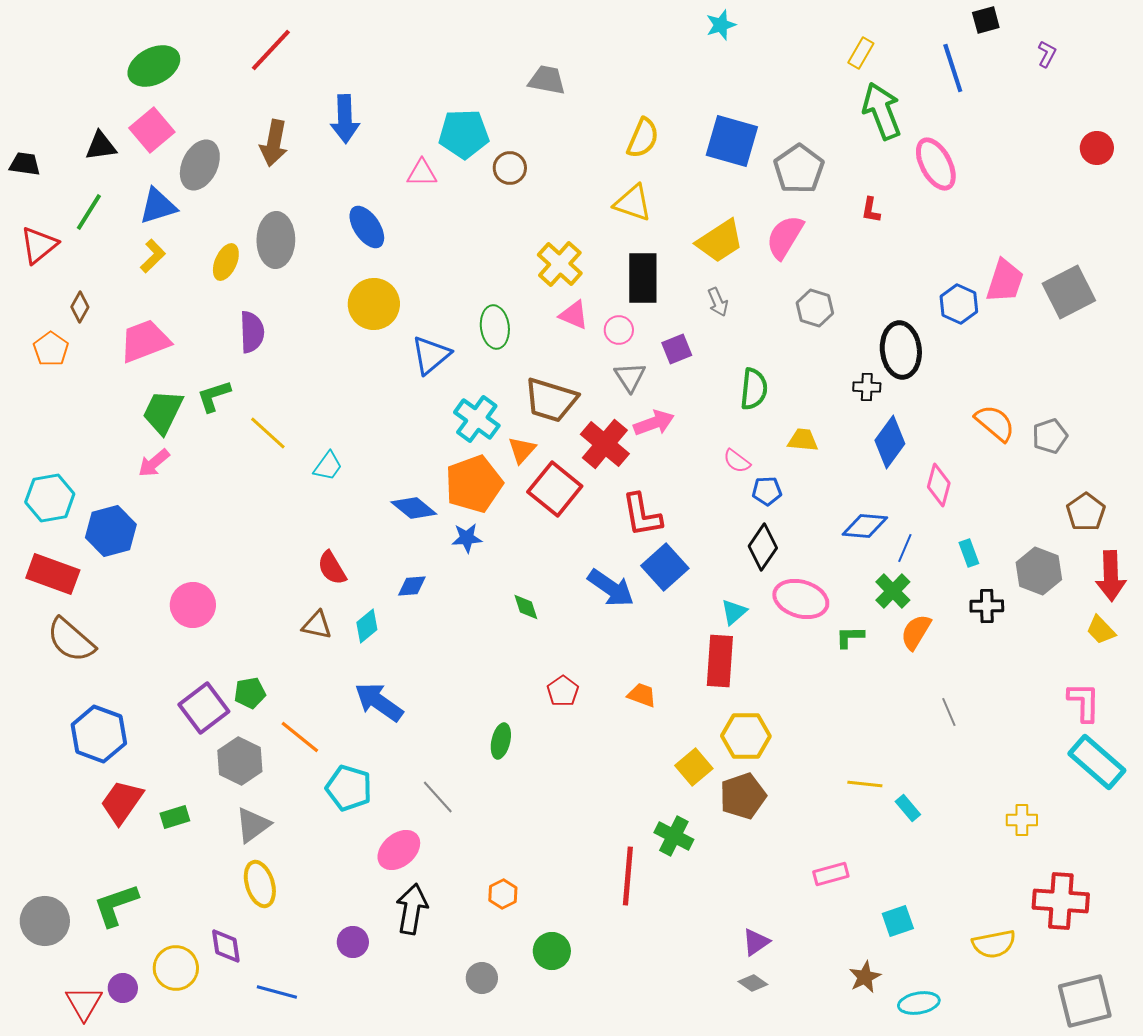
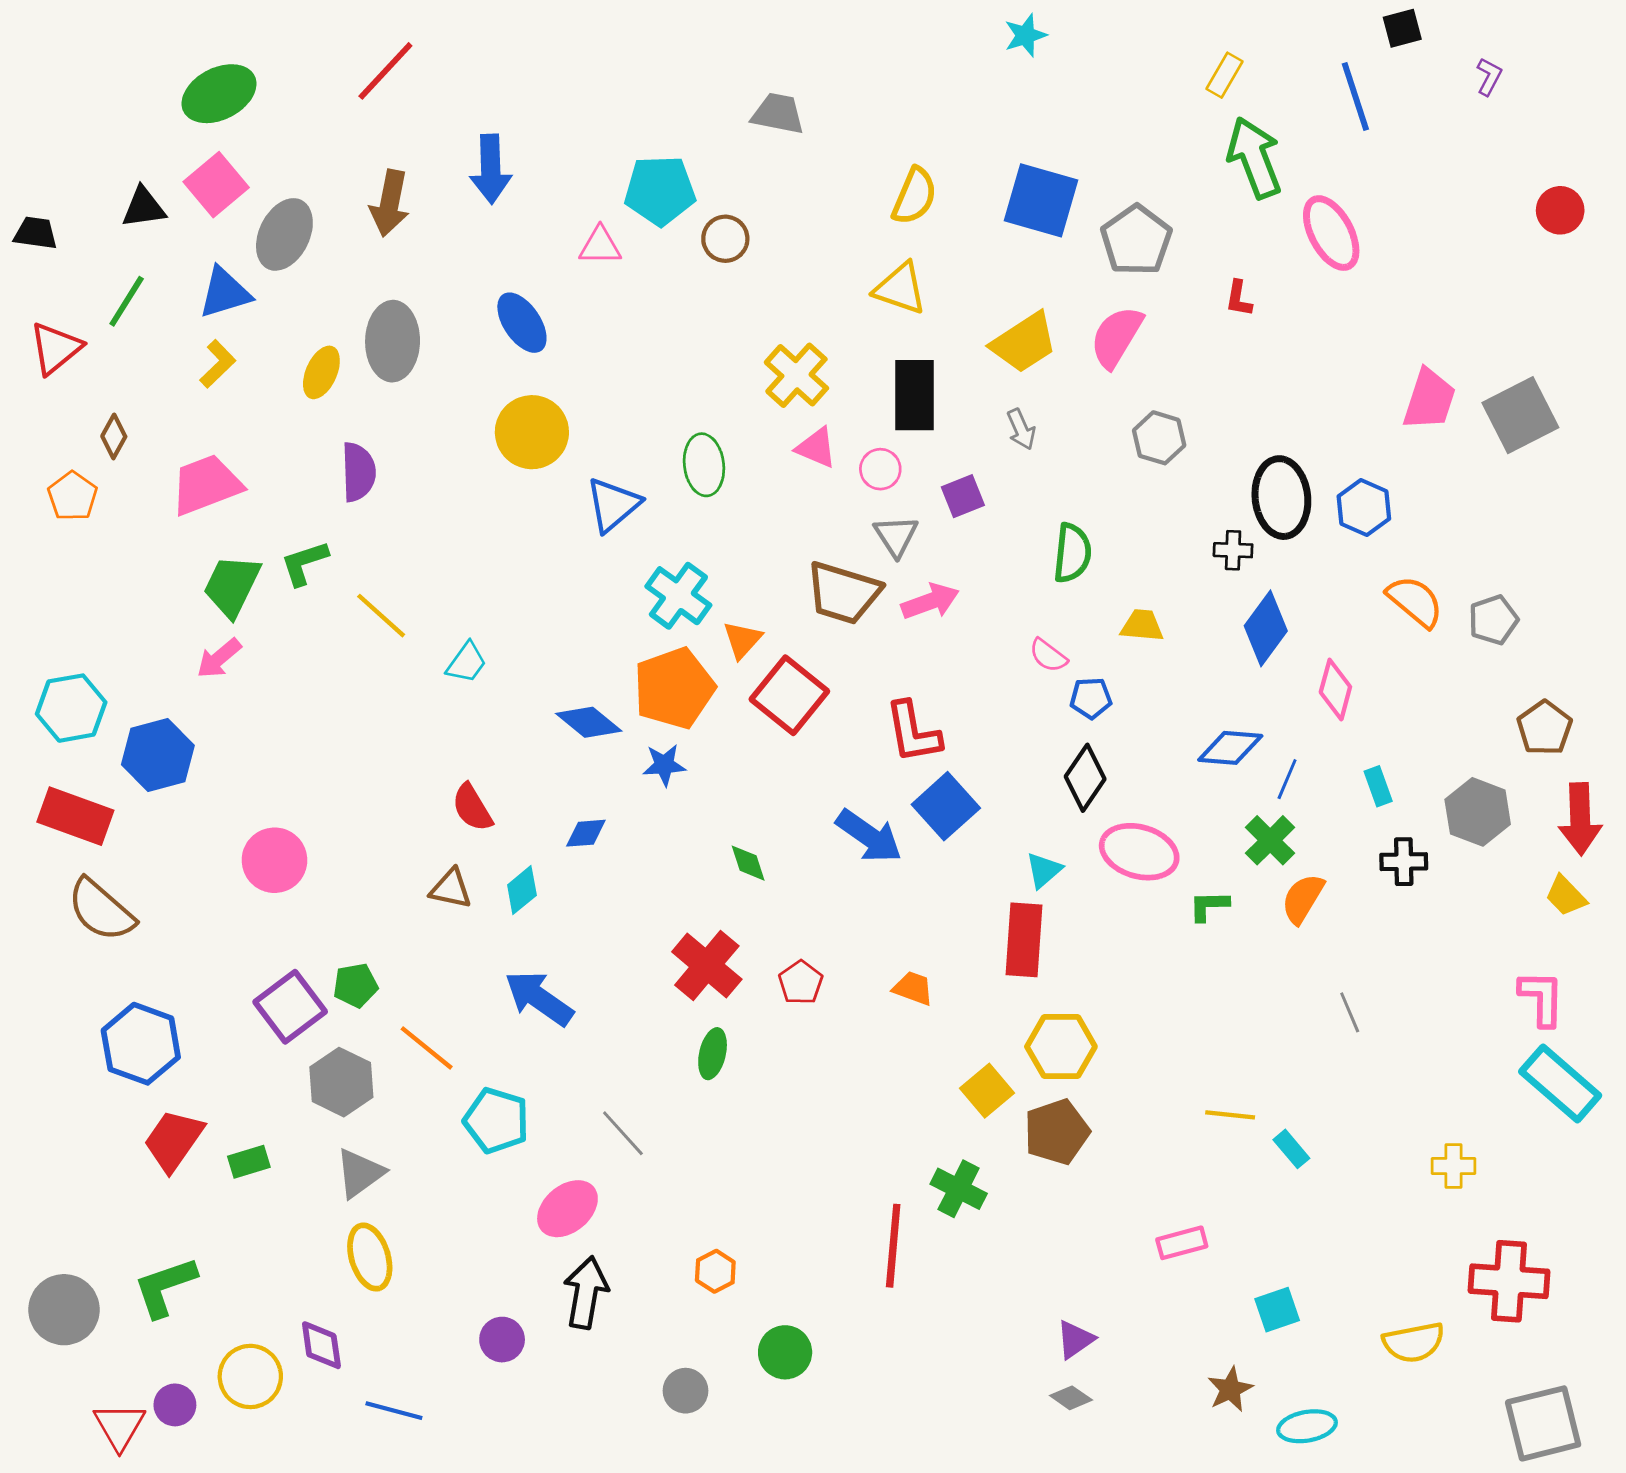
blue hexagon: (959, 304) -> (1364, 508), moved
brown trapezoid: (551, 400) -> (843, 593), moved
red cross: (605, 444) -> (707, 965), moved

